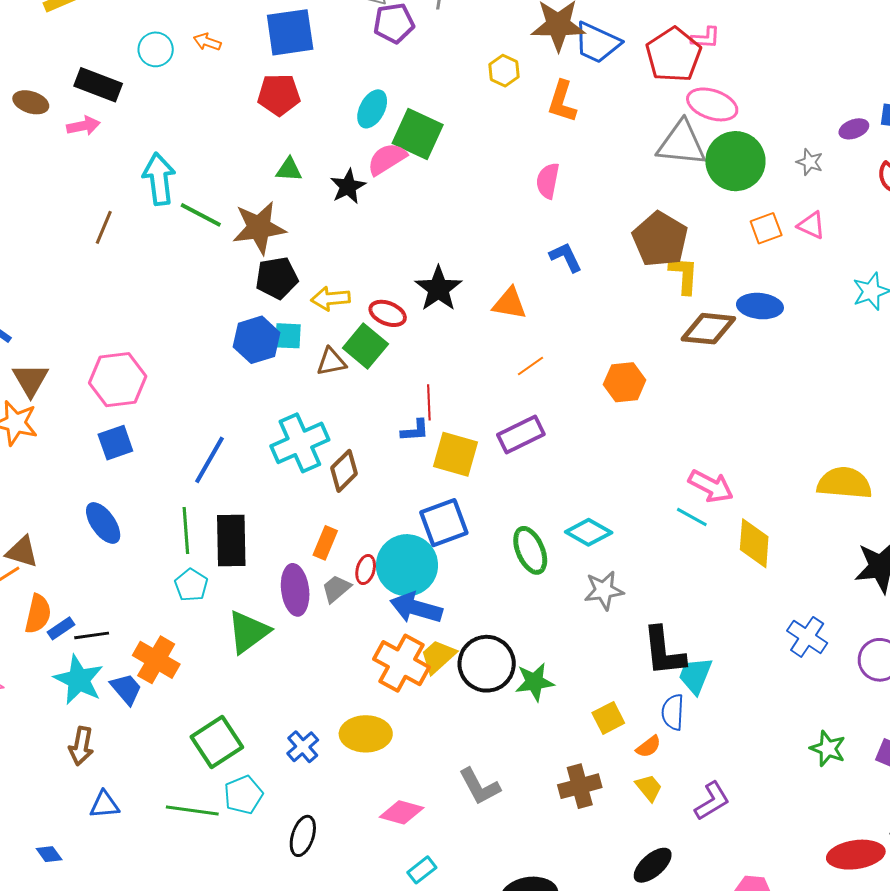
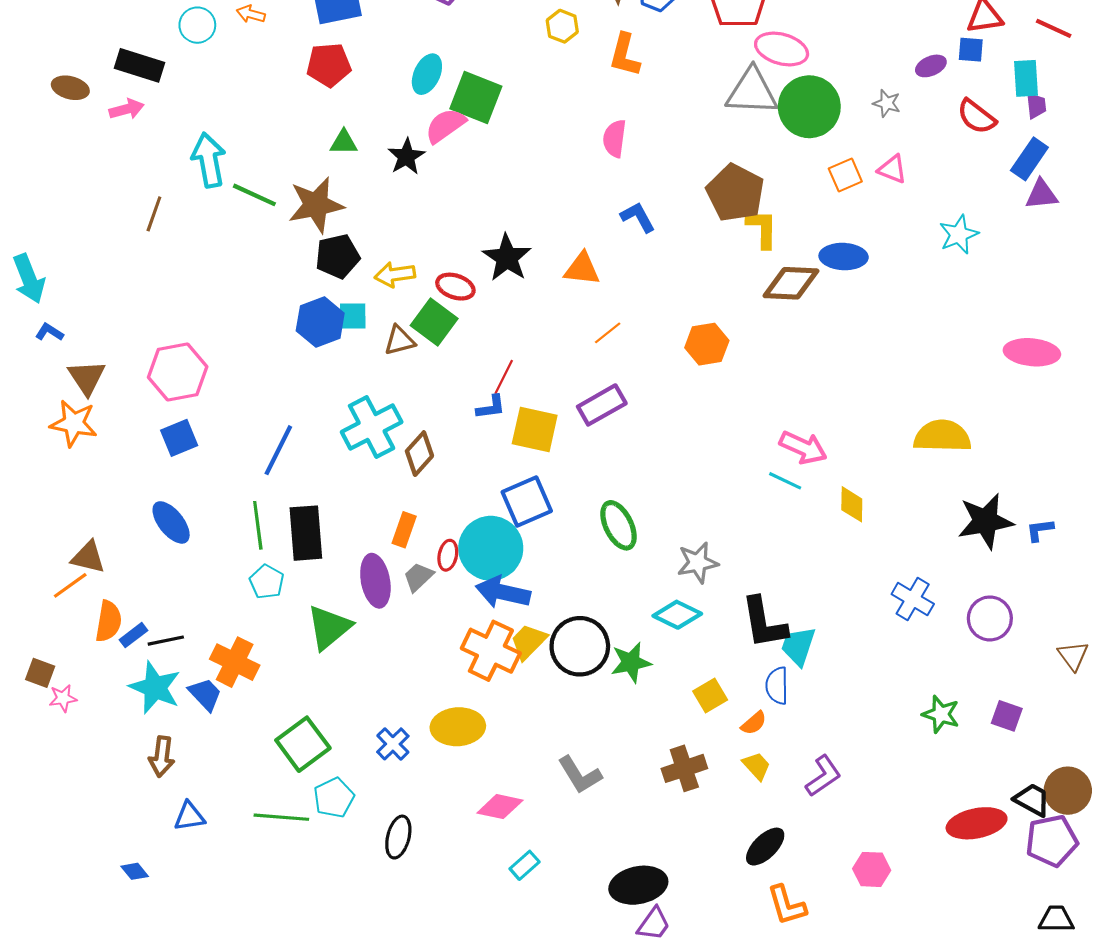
red line: (429, 402) -> (504, 377), turned 32
cyan diamond: (589, 532) -> (677, 615), moved
yellow diamond: (754, 543) -> (852, 504), size x0.7

